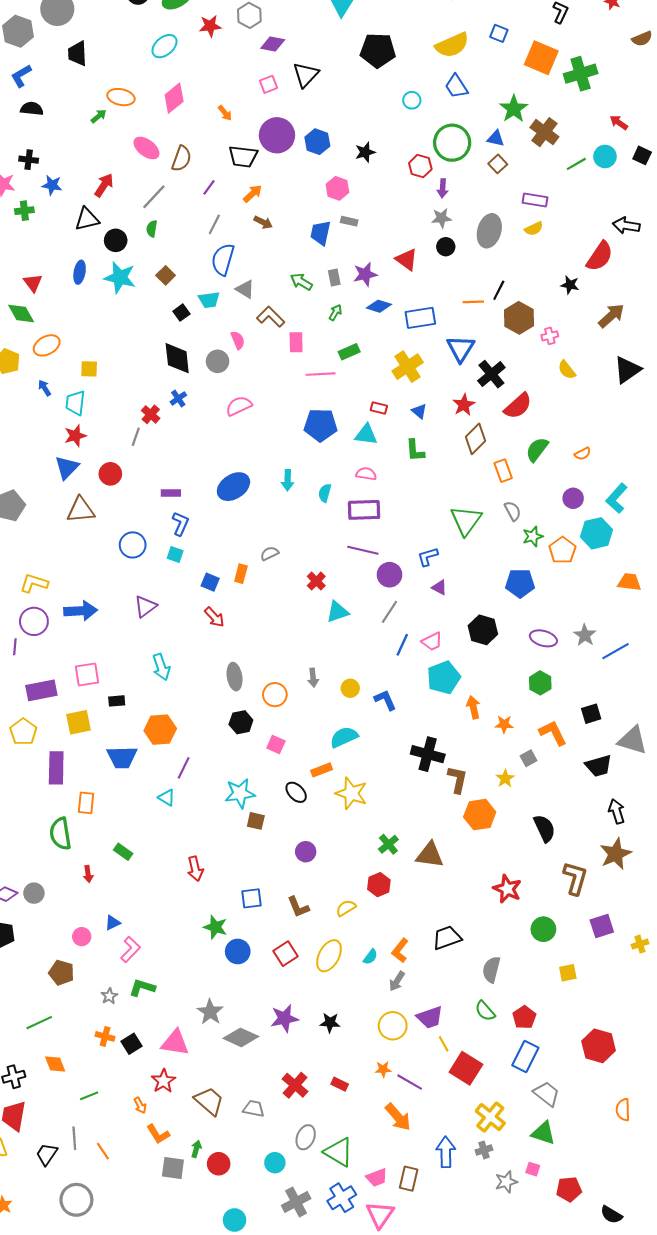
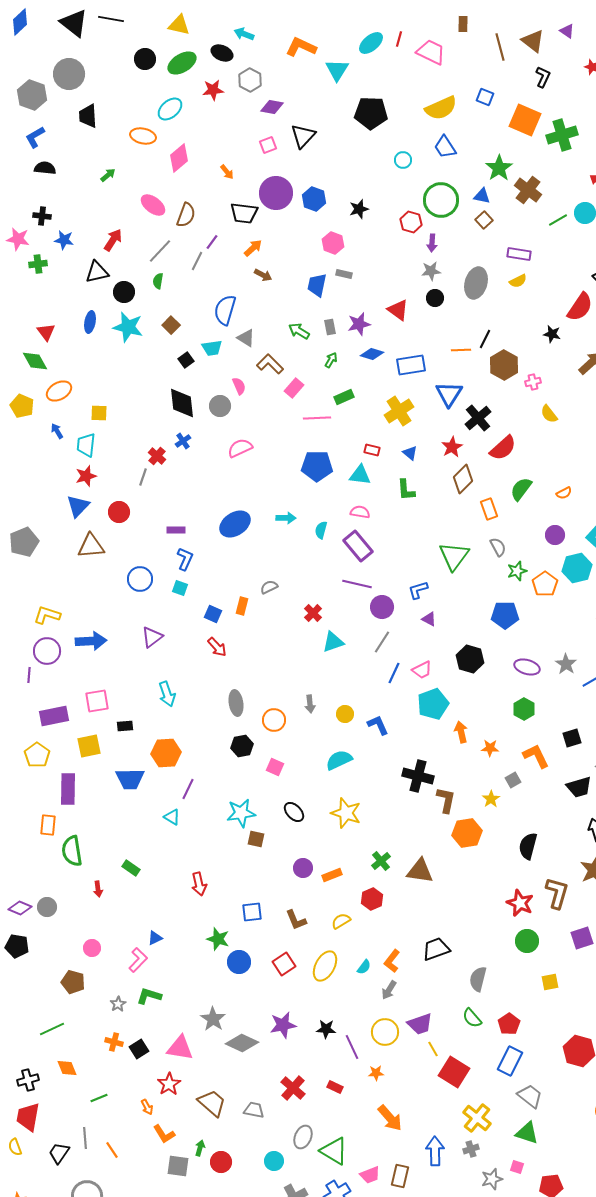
orange ellipse: (121, 97) -> (143, 136), moved
gray line: (214, 224) -> (197, 261), moved
pink rectangle: (296, 342) -> (294, 388), turned 42
cyan arrow: (288, 480) -> (286, 518), turned -90
purple rectangle: (364, 510) -> (358, 546), turned 52
orange rectangle: (322, 770) -> (332, 875), moved
orange rectangle: (86, 803) -> (48, 825), moved
black semicircle: (544, 828) -> (528, 846), turned -140
red star: (507, 889) -> (520, 903), moved
blue triangle: (112, 923) -> (155, 938), moved
purple line: (410, 1082) -> (352, 1047), moved, turned 35

